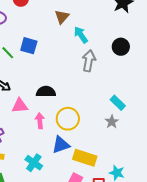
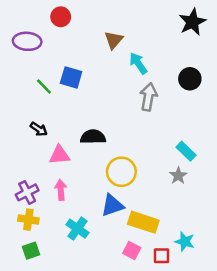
pink arrow: (40, 121) -> (61, 190), moved

